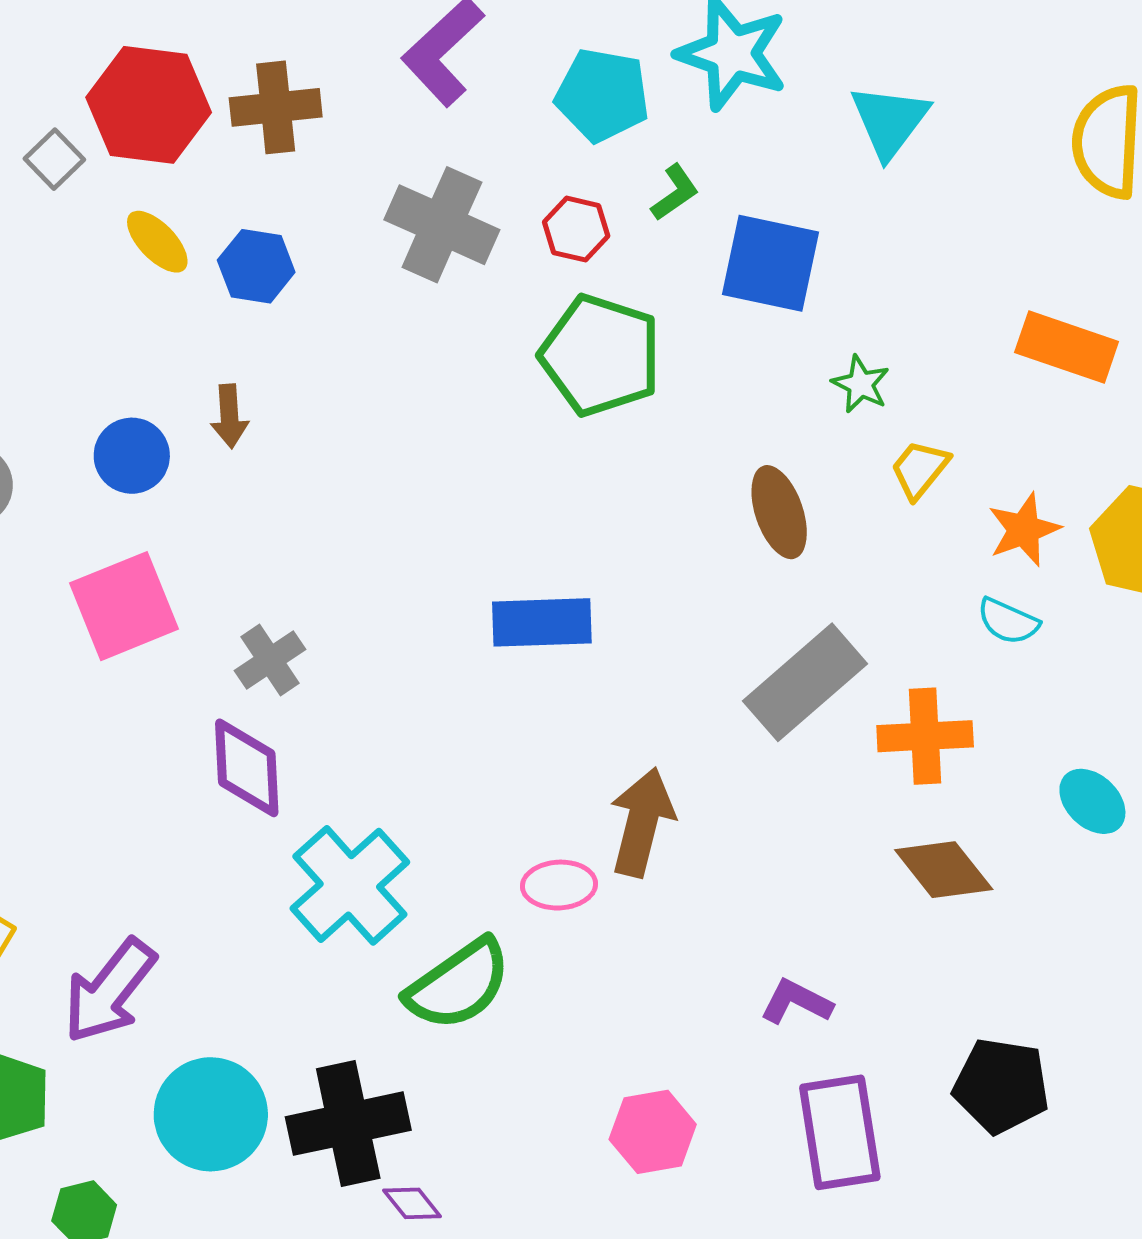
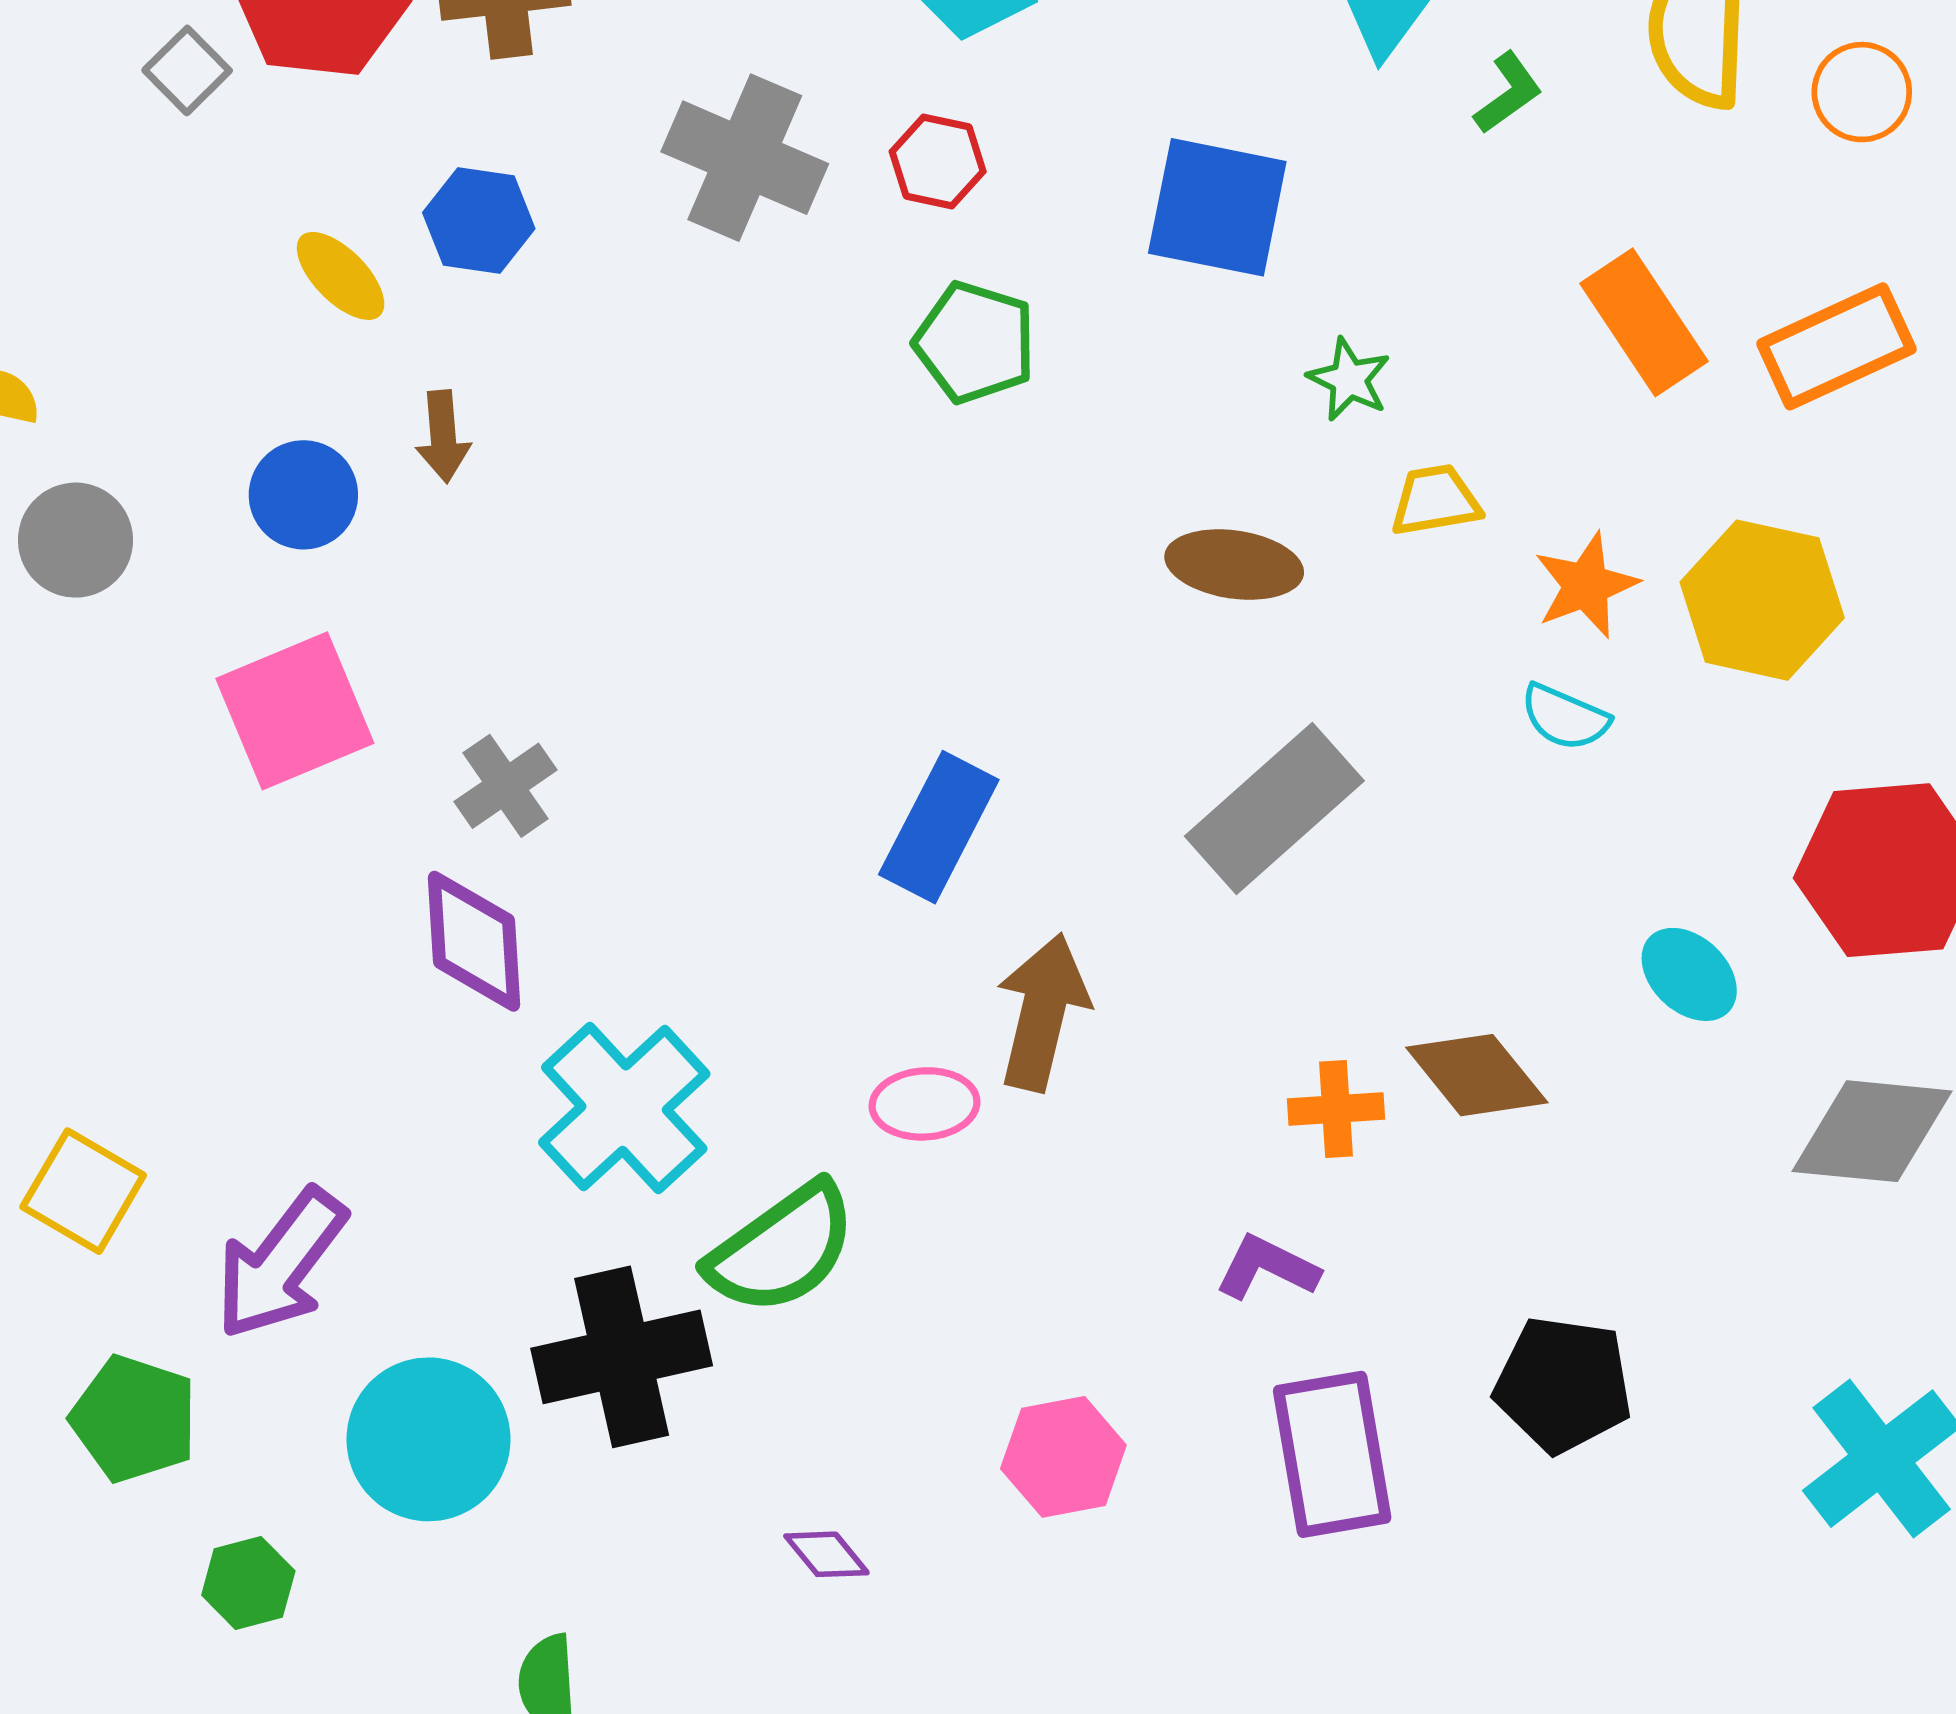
green L-shape: (675, 193) -> (1508, 93), moved
yellow ellipse: (157, 242) -> (341, 276), moved
orange rectangle: (1067, 347) -> (1644, 322), turned 38
green pentagon: (601, 355) -> (975, 342), size x0.7
yellow trapezoid: (920, 469) -> (1435, 500), turned 42
brown ellipse: (779, 512) -> (1234, 565), turned -62
blue rectangle: (542, 622) -> (939, 827), moved, turned -60
orange cross: (925, 736) -> (1336, 1109), moved, size x0.7
black cross: (348, 1124) -> (622, 1357), moved
purple diamond: (412, 1203) -> (826, 1554), moved

